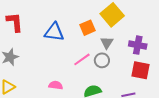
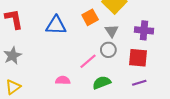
pink line: (82, 59) -> (88, 61), moved
red square: (141, 70) -> (138, 58), moved

